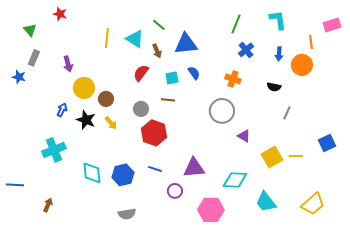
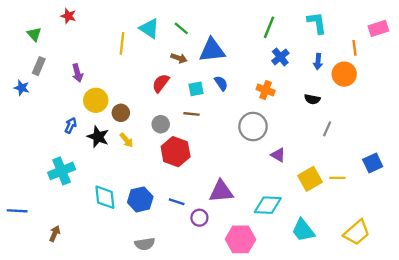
cyan triangle: (135, 39) -> (149, 28), moved
brown arrow: (157, 51) -> (179, 58), turned -48
blue line: (155, 169) -> (177, 202), moved

